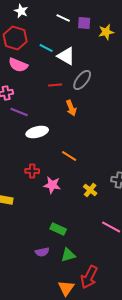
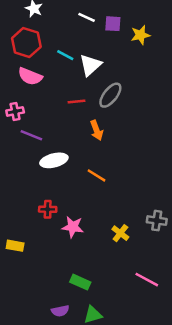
white triangle: (66, 56) -> (90, 65), turned 48
orange line: (69, 156) -> (97, 175), moved

